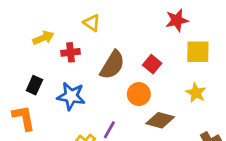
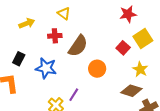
red cross: (70, 52) -> (55, 36), moved
yellow square: (198, 52) -> (143, 39), turned -36
red square: (152, 64) -> (123, 48), moved
brown diamond: (160, 120) -> (131, 91), moved

